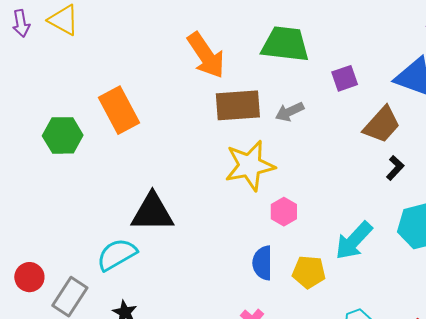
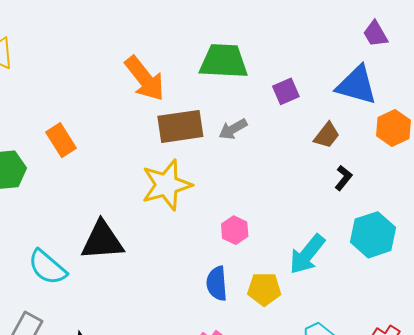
orange rectangle: (119, 110) -> (61, 140), size x0.7
brown trapezoid: (382, 125) -> (327, 135), size x0.7
yellow star: (250, 166) -> (167, 185), moved
cyan semicircle: (117, 254) -> (47, 267), moved, turned -105

